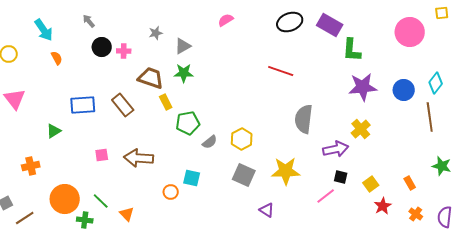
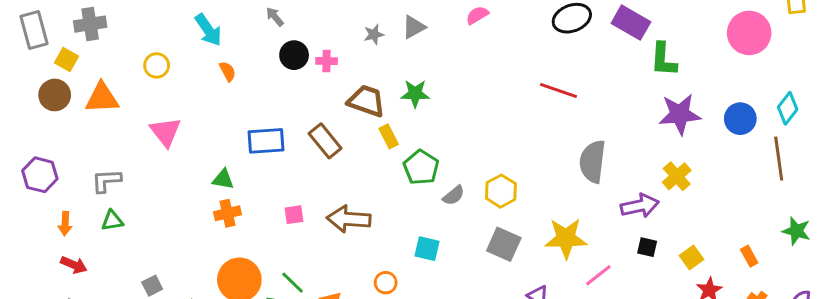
gray triangle: (183, 46) -> (414, 27), moved
green pentagon: (188, 123) -> (421, 167), turned -30
green triangle: (54, 131) -> (223, 179), turned 42
orange cross: (31, 166) -> (228, 213), moved
orange circle: (171, 192) -> (386, 283), moved
pink line: (326, 196) -> (598, 275), moved

